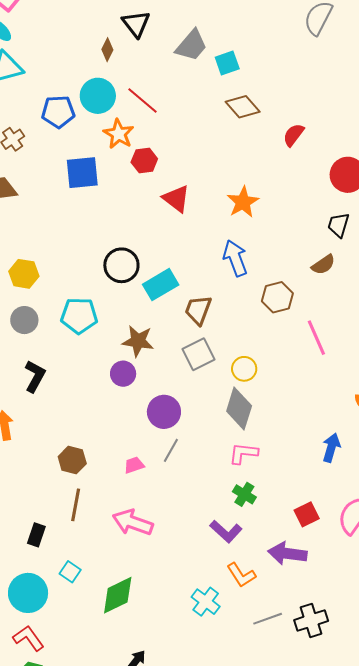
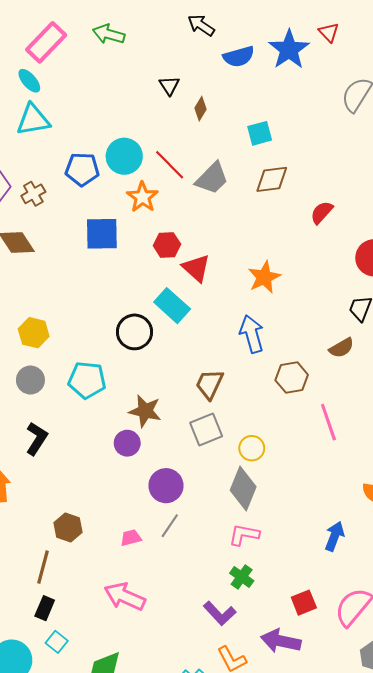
black triangle: (136, 24) -> (169, 86), size x0.7
gray trapezoid: (191, 45) -> (212, 178), moved
brown diamond: (107, 50) -> (201, 109), moved
brown diamond: (243, 107) -> (272, 179), turned -60
red hexagon: (144, 161) -> (167, 245), moved
cyan rectangle: (161, 285) -> (172, 306), moved, turned 68
brown line: (76, 505) -> (43, 567), moved
black rectangle: (36, 535) -> (45, 608), moved

